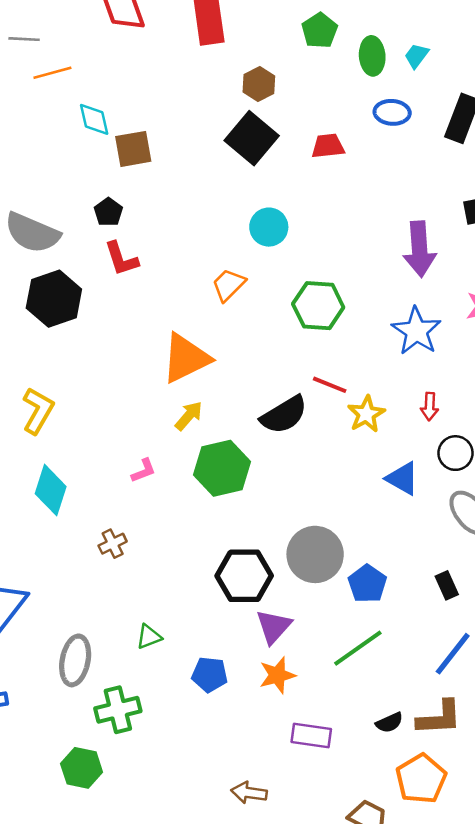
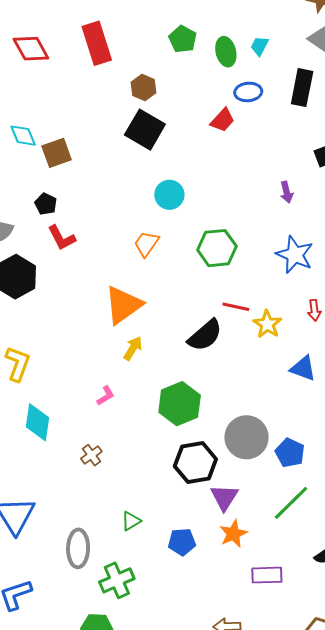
red trapezoid: (328, 146) -> (222, 120), moved, turned 148
purple arrow: (420, 249) -> (287, 192), size x0.5
green hexagon: (222, 468) -> (180, 404), moved

